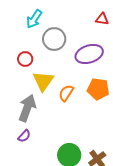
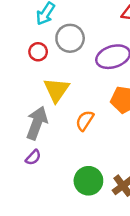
red circle: (25, 59) -> (38, 52), moved
orange semicircle: (66, 93) -> (85, 121), moved

